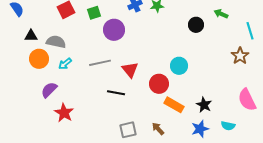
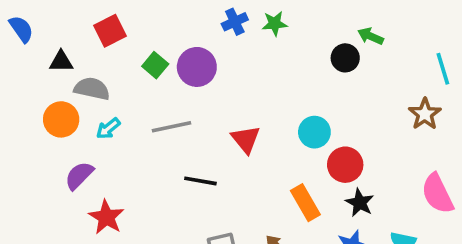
green square: (94, 13) -> (155, 65), moved, turned -32
green arrow: (221, 14) -> (371, 36), moved
black triangle: (31, 36) -> (61, 62), moved
red triangle: (130, 70) -> (246, 139), moved
red circle: (159, 84) -> (345, 165), moved
orange rectangle: (174, 105) -> (305, 203), turned 30

